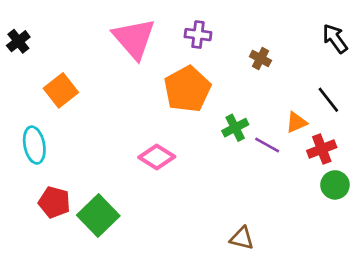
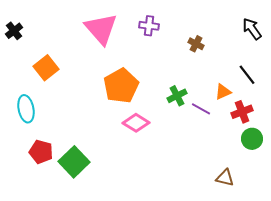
orange pentagon: (187, 89) -> (121, 86), moved
pink diamond: (157, 157) -> (136, 123), moved
brown triangle: (242, 238) -> (225, 178), moved

